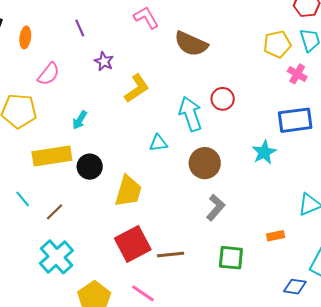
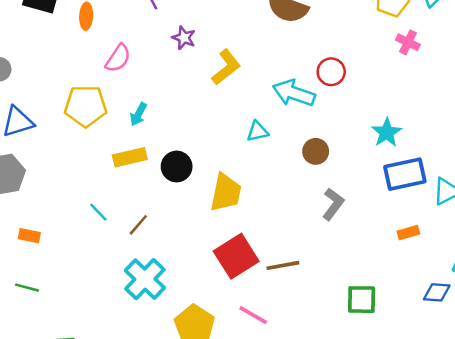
pink cross: (297, 74) -> (408, 42), moved
cyan arrow: (191, 114) -> (294, 93), turned -48
cyan arrow: (80, 120) -> (138, 114), moved
blue rectangle: (295, 120) -> (405, 174), moved
yellow rectangle: (52, 156) -> (130, 157), size x0.7
brown circle: (205, 163) -> (316, 151), size x0.7
green square: (231, 258) -> (362, 300), moved

